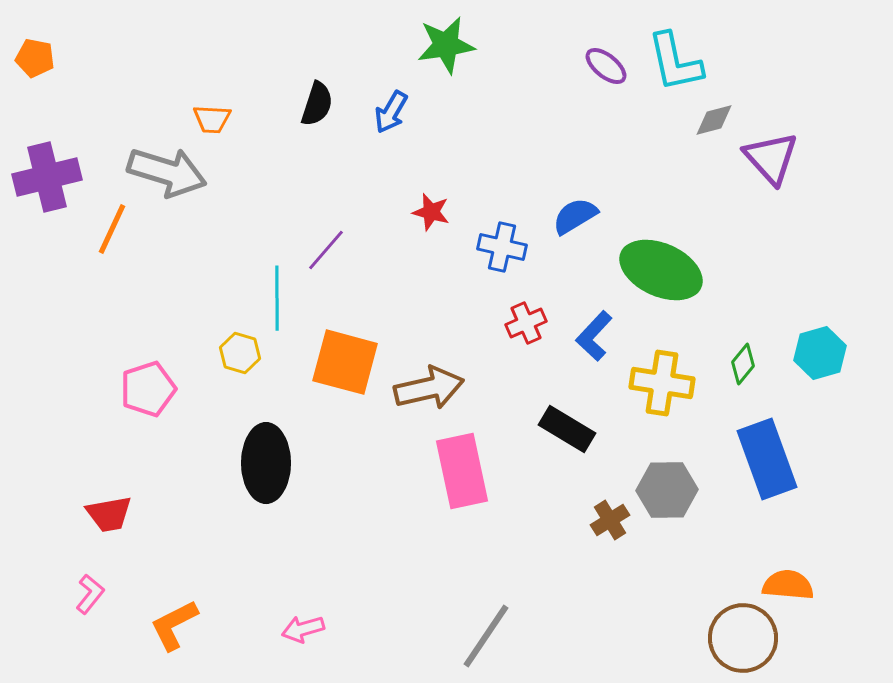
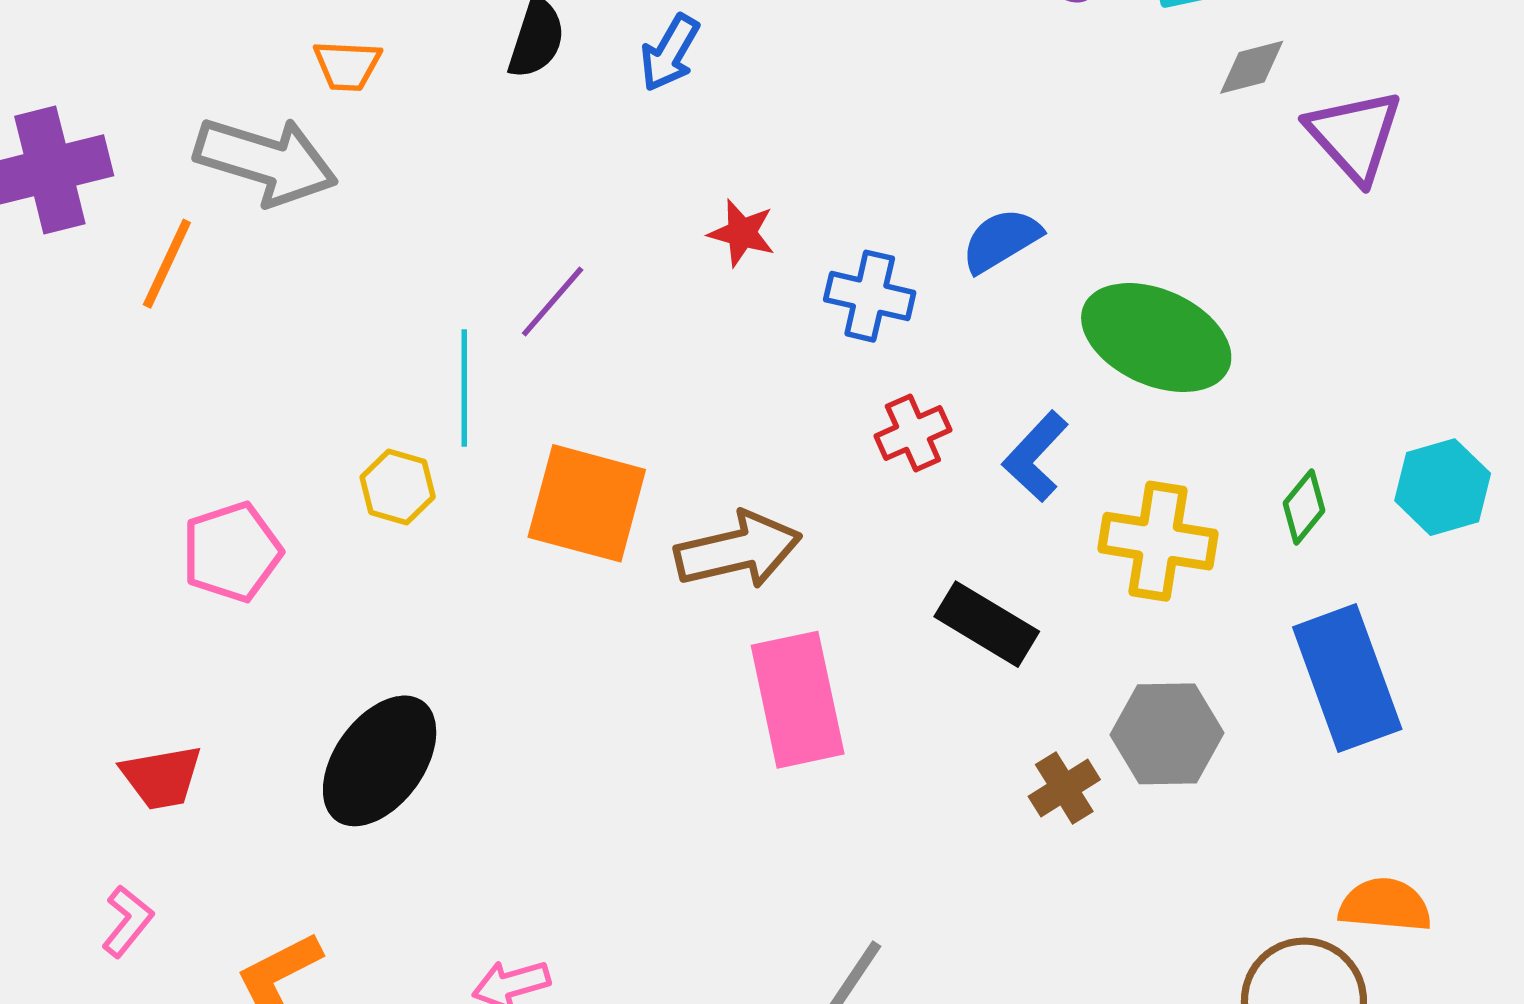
black ellipse: (266, 463) -> (380, 761), moved, turned 36

